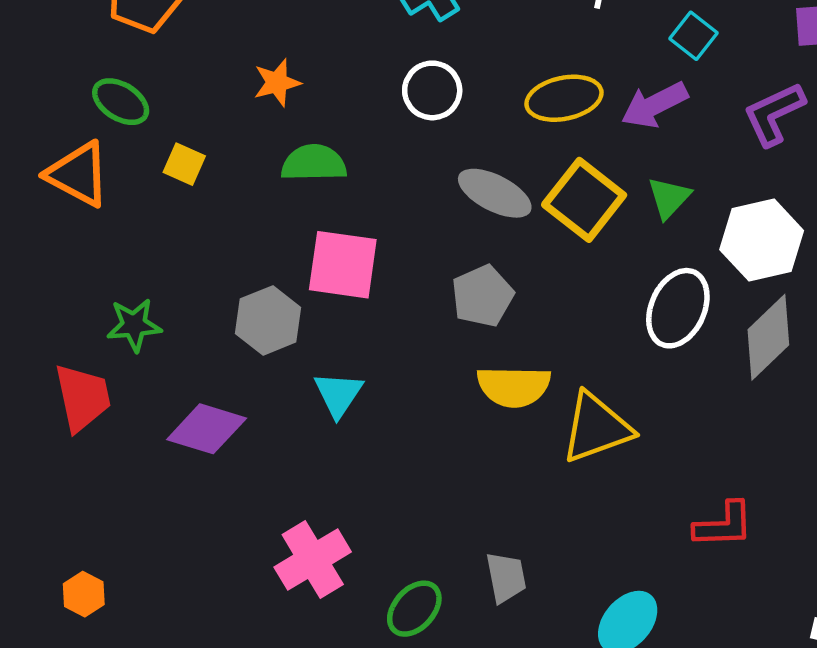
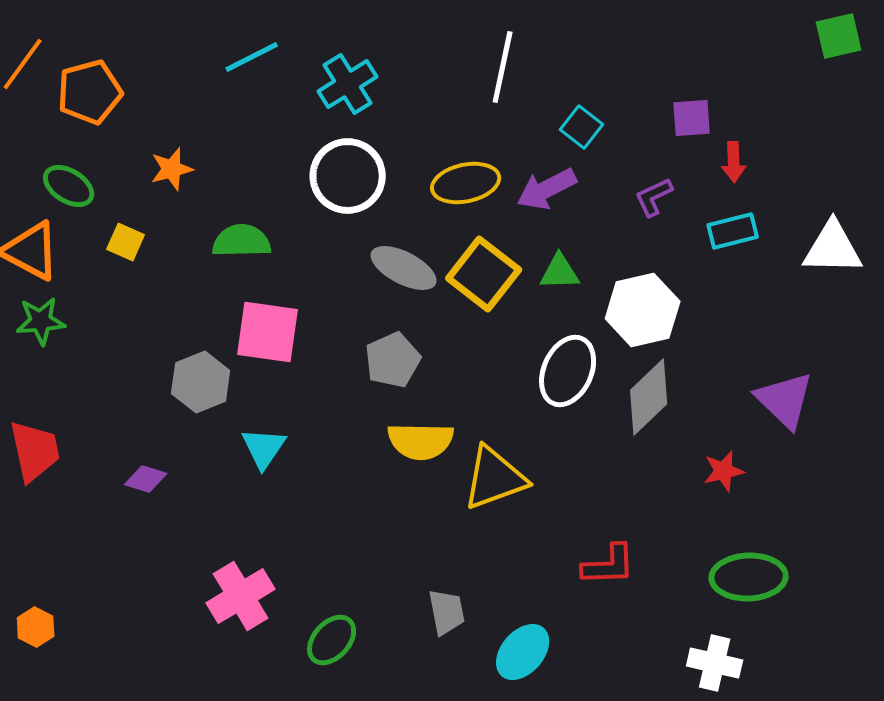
orange star: (277, 83) -> (172, 169), moved
white circle: (432, 90) -> (348, 176), size x1.4
purple L-shape: (774, 114) -> (654, 197), size x0.7
green triangle: (669, 198) -> (560, 272), turned 45
green star: (134, 325) -> (41, 321), moved
purple diamond: (207, 429) -> (146, 479), size x0.6
gray trapezoid: (506, 577) -> (447, 612), moved

